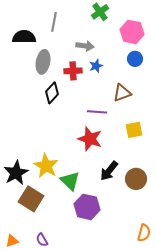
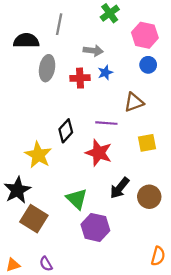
black diamond: (52, 93) -> (66, 131), moved
yellow star: (46, 166) -> (38, 155), moved

